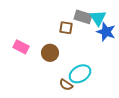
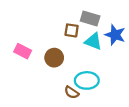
cyan triangle: (98, 18) -> (93, 41), moved, turned -36
cyan ellipse: (80, 74) -> (87, 80), turned 30

